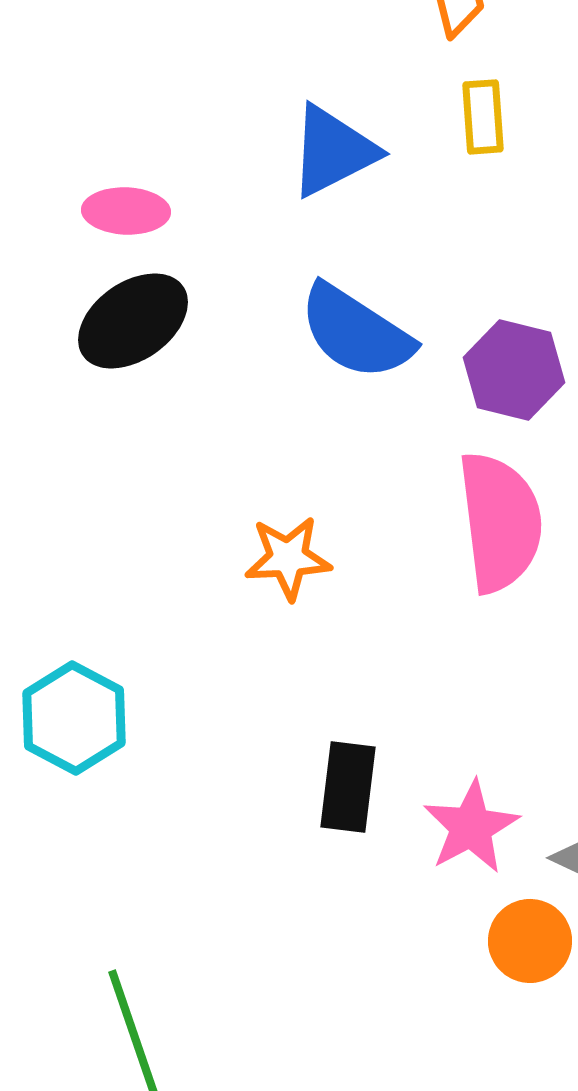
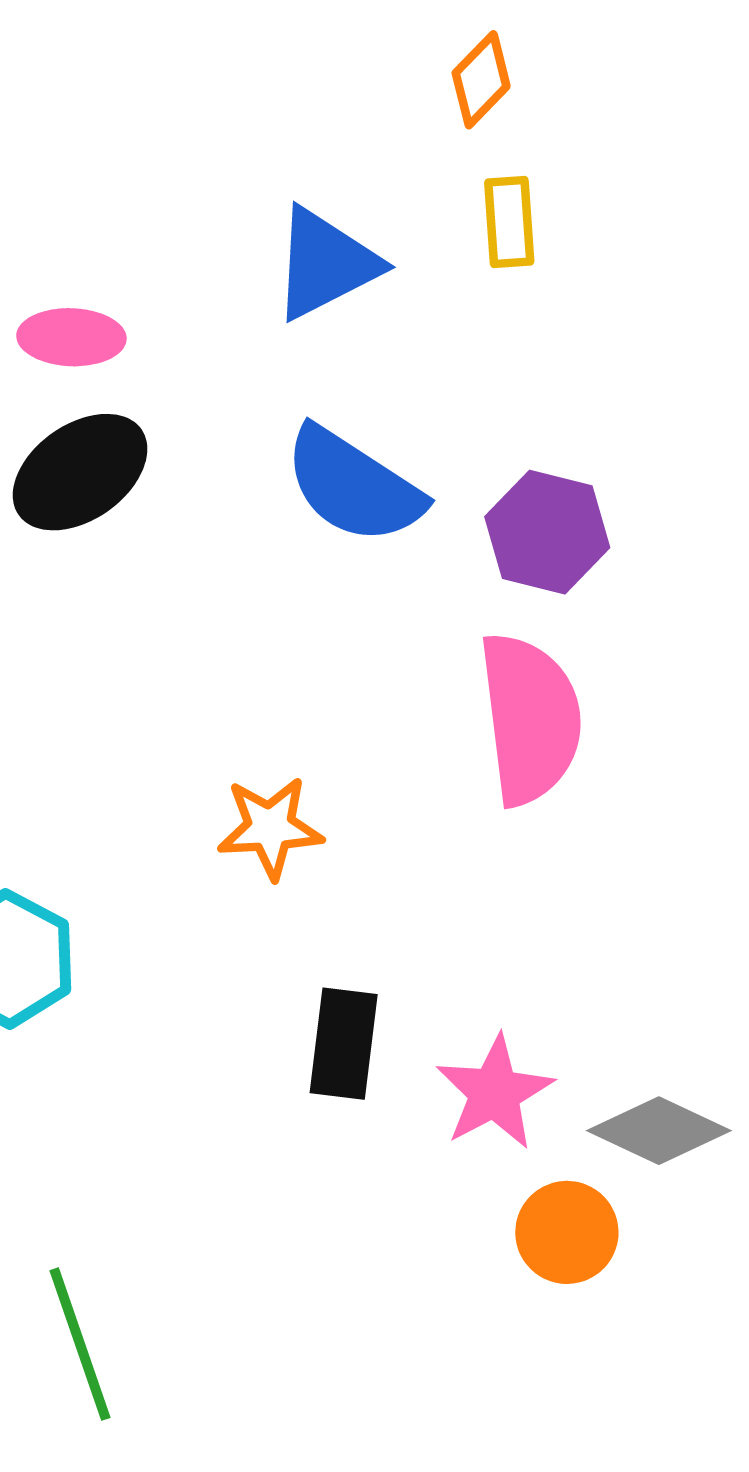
orange star: (288, 558) -> (270, 828), moved

